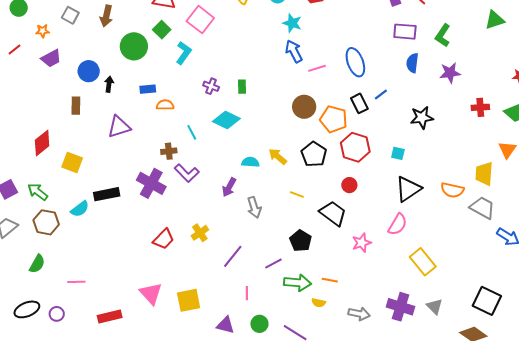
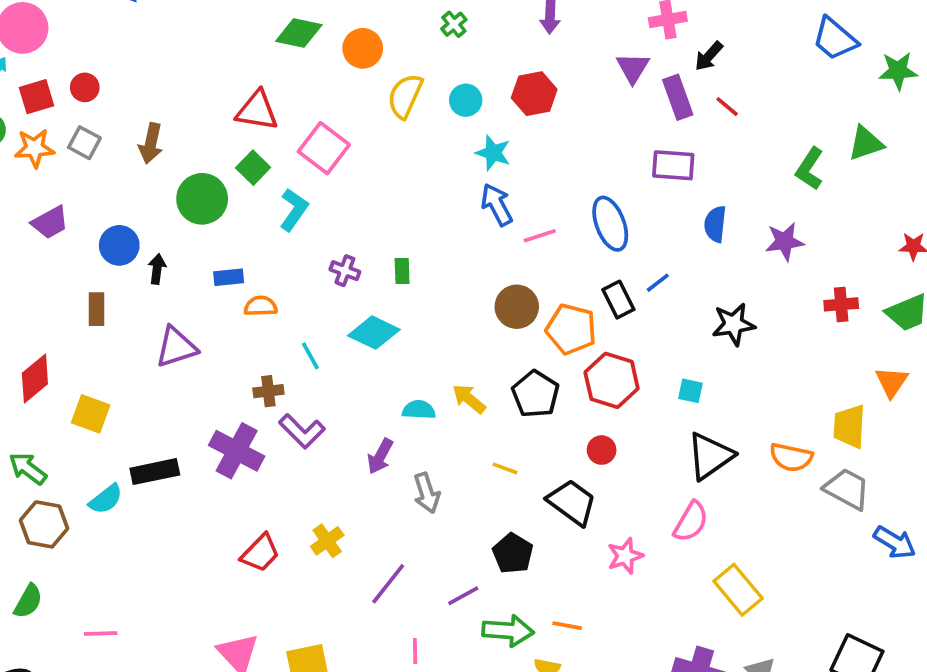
orange star: (43, 31) -> (35, 148), moved, size x1.5
purple rectangle: (405, 32) -> (673, 165), moved
green L-shape: (443, 35) -> (810, 169), moved

